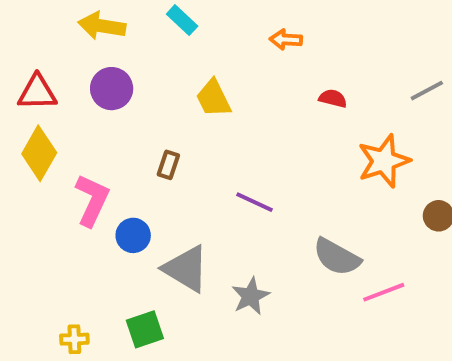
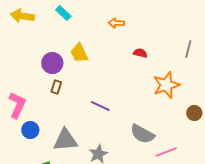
purple circle: (112, 89) -> (52, 63), moved
gray line: (427, 91) -> (188, 49), turned -48
blue circle: (133, 235) -> (30, 130), moved
gray triangle: (186, 269) -> (65, 140), turned -36

